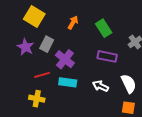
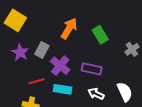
yellow square: (34, 16) -> (15, 20), moved
orange arrow: (73, 23) -> (69, 28), size x1.5
purple rectangle: (107, 56) -> (92, 69), moved

